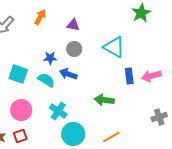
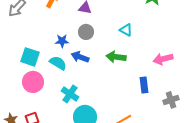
cyan triangle: (114, 47) -> (126, 30), size x0.6
blue rectangle: (129, 76) -> (144, 85), moved
green arrow: (104, 100) -> (116, 57), moved
pink circle: (21, 110) -> (33, 82), moved

